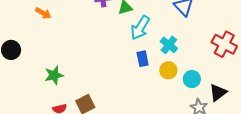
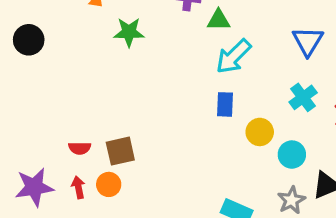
cyan cross: (169, 45) -> (303, 97), moved
green star: (54, 75) -> (129, 32), moved

